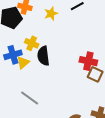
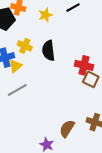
black semicircle: (43, 56) -> (48, 51), moved
gray line: (30, 98) -> (17, 90), moved, turned -66

